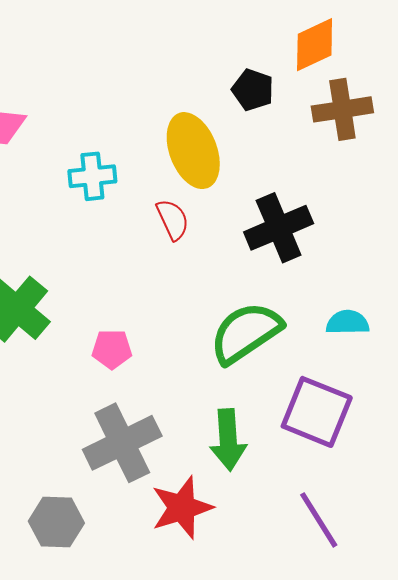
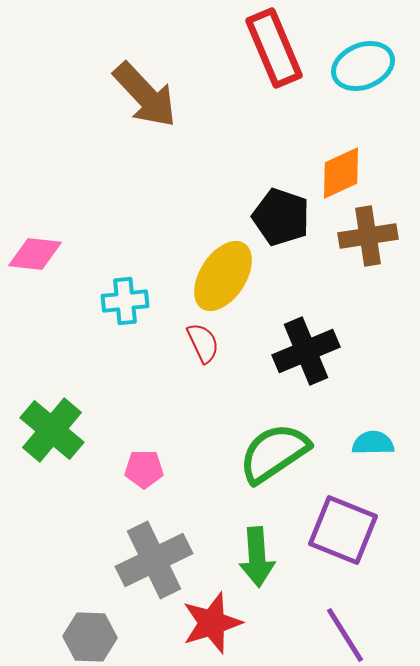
black pentagon: (253, 90) -> (281, 217), size x1.4
yellow ellipse: (193, 151) -> (223, 276), turned 54

